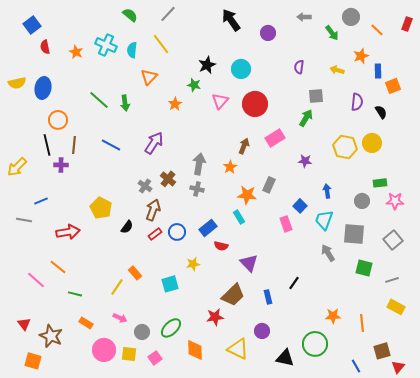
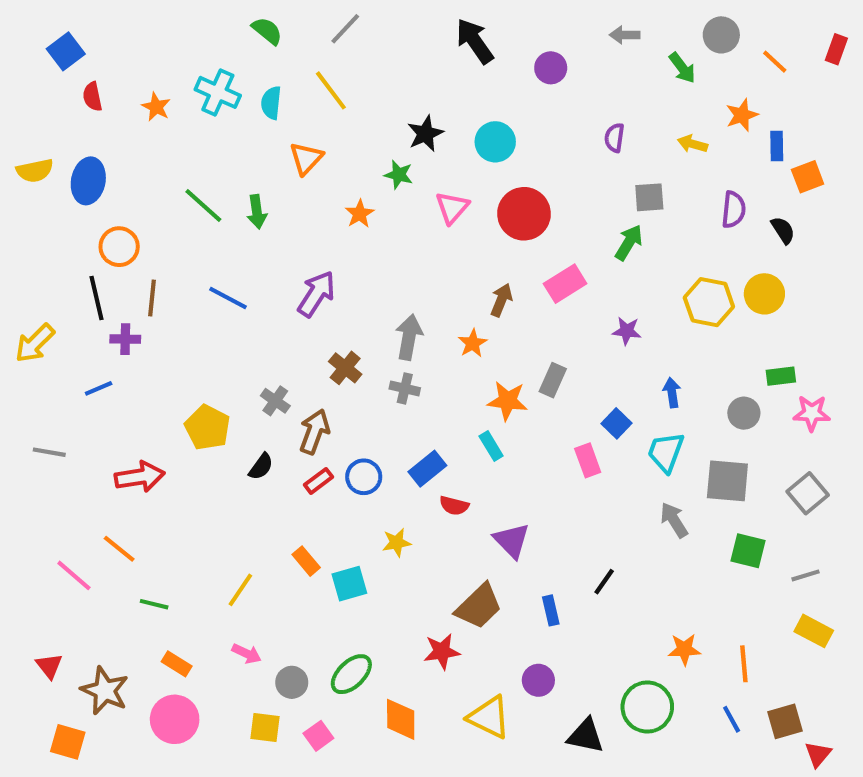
gray cross: (145, 186) -> (275, 401), moved
blue line: (41, 201) -> (99, 388), moved
orange rectangle: (135, 273) -> (306, 561), moved
pink circle: (104, 350) -> (175, 719), moved
blue line: (356, 366) -> (732, 719), moved

